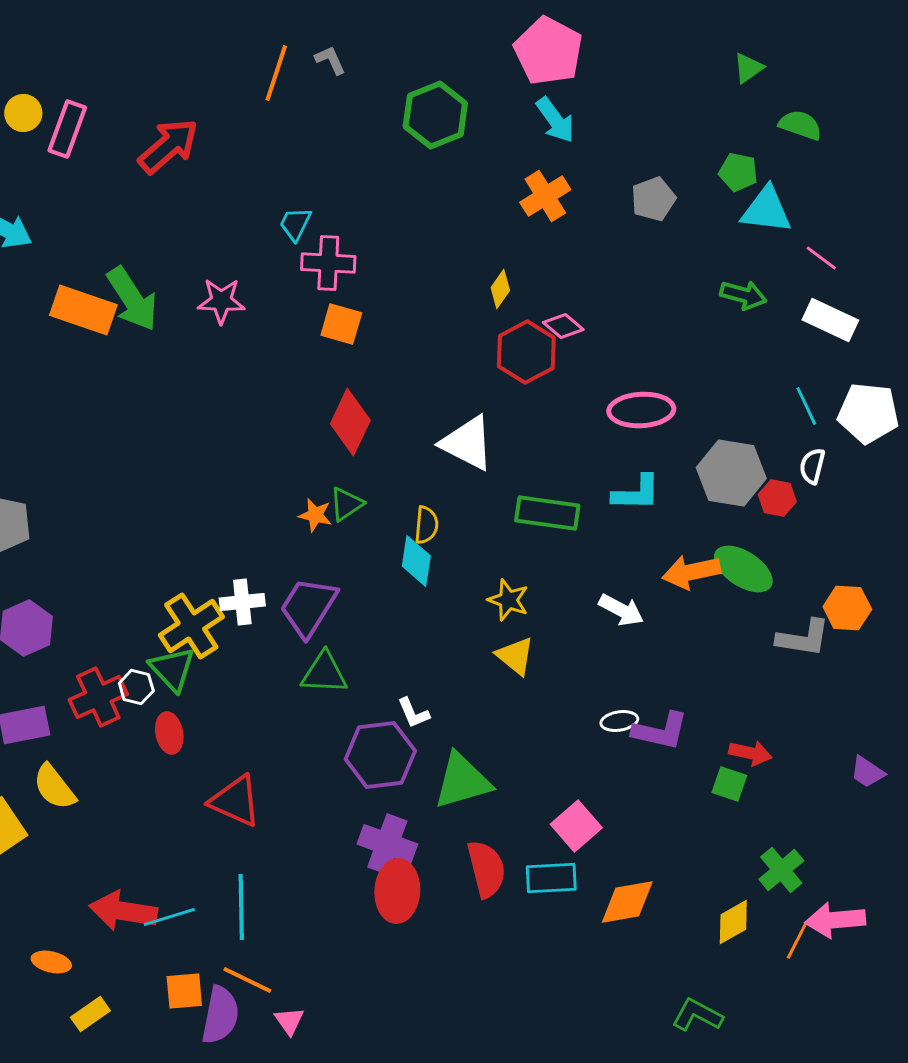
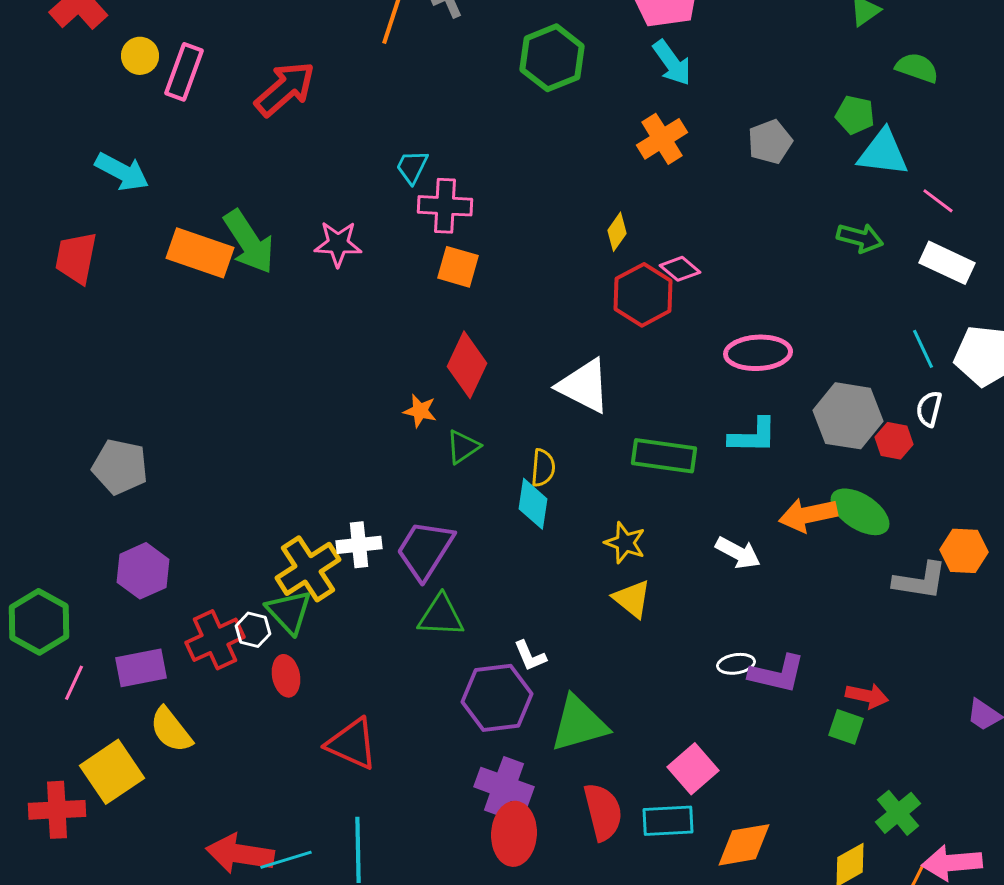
orange star: (315, 515) -> (420, 411), moved

